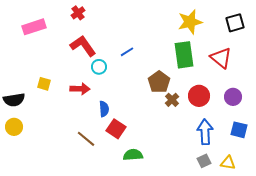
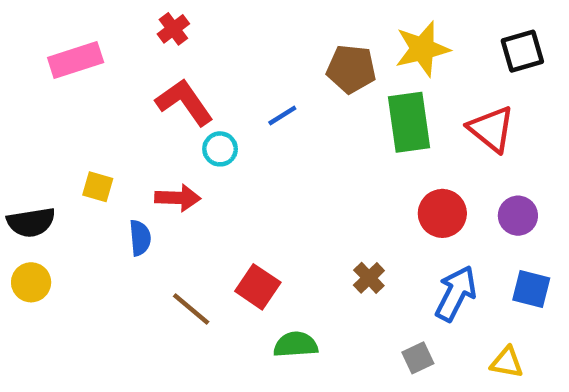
brown pentagon: (159, 82) -> (351, 69), moved, turned -30
brown cross: (172, 100) -> (369, 278), moved
blue semicircle: (104, 109) -> (140, 238), moved
blue arrow: (205, 132) -> (456, 293), turned 30
gray square: (204, 161) -> (418, 358), moved

